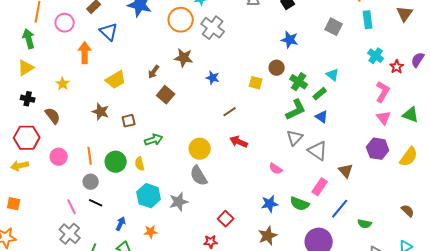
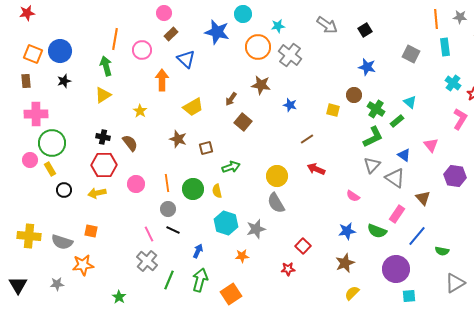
black cross: (28, 99) -> (103, 137), moved
blue triangle: (322, 117) -> (404, 155), moved
pink triangle: (384, 118) -> (431, 145), moved
orange star: (151, 232) -> (242, 256), moved

